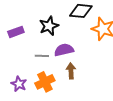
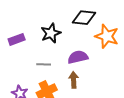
purple semicircle: (64, 50) -> (78, 57), moved

